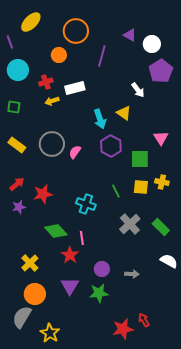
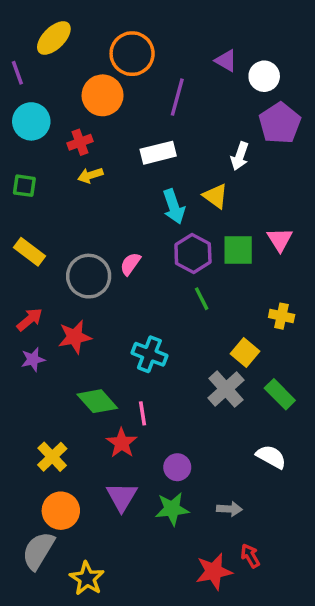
orange circle: (59, 55) -> (103, 95), size x1.5
white rectangle: (75, 88) -> (158, 153), moved
white arrow: (138, 90) -> (240, 156), turned 56
gray circle: (52, 144) -> (89, 276), moved
green square: (140, 159) -> (238, 250), moved
yellow square: (141, 187) -> (245, 353), moved, turned 35
green line: (116, 191) -> (202, 299), moved
white semicircle: (169, 261) -> (271, 457), moved
gray arrow: (132, 274) -> (229, 509), moved

